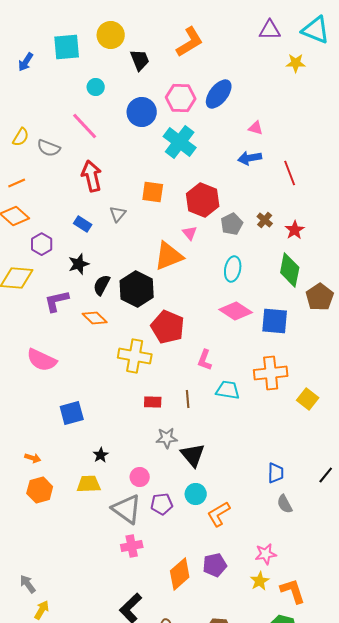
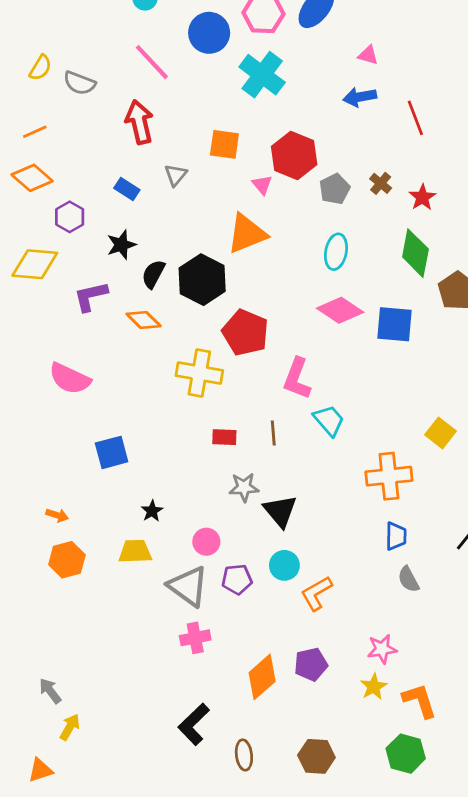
pink line: (85, 126) -> (152, 62), moved
pink triangle: (190, 233) -> (262, 185), moved
pink L-shape: (205, 360) -> (297, 379), size x1.4
orange cross: (271, 373) -> (389, 476), moved
cyan trapezoid: (228, 390) -> (329, 420), turned 40

